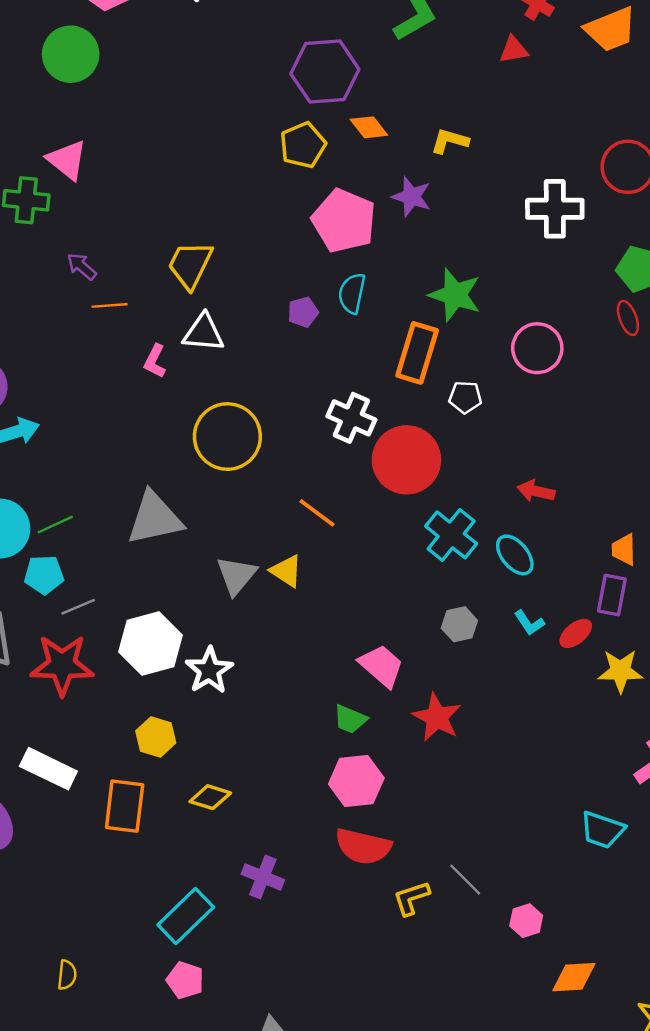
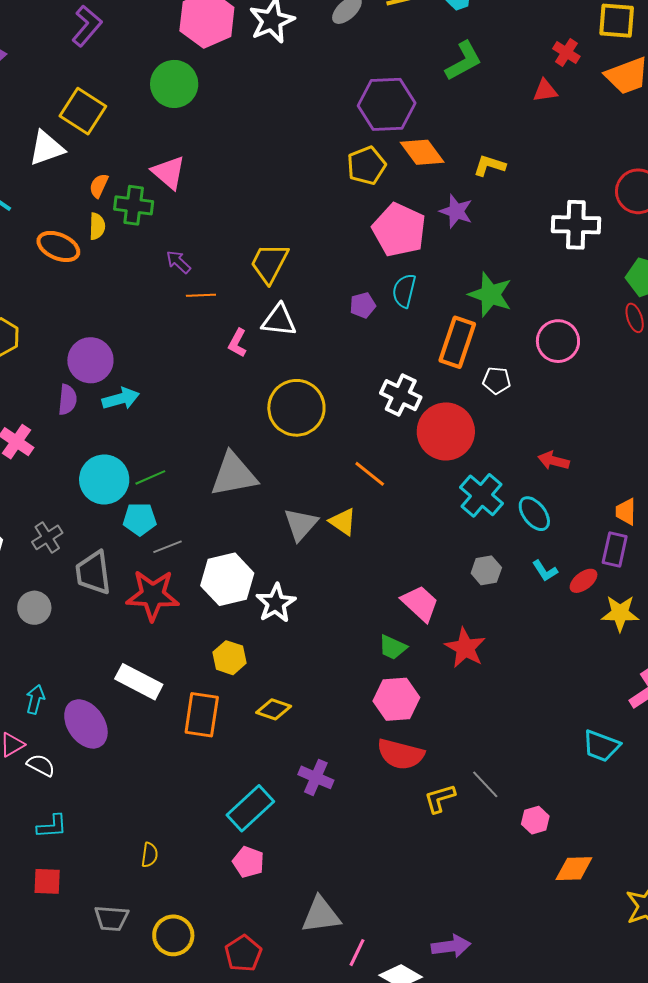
orange diamond: (369, 127) -> (422, 152), size x1.4

